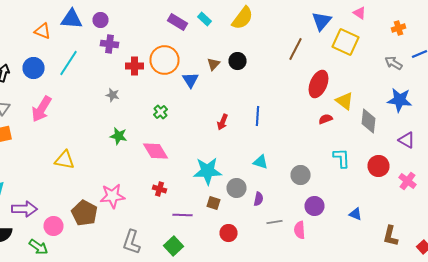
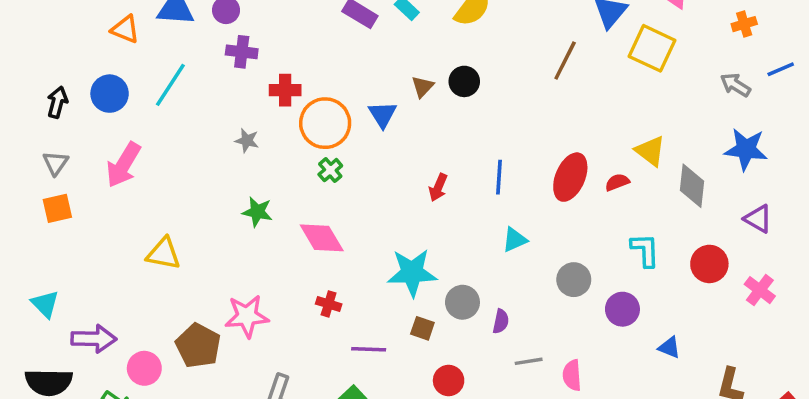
orange circle: (164, 60) -> (325, 123), moved
red ellipse: (318, 84) -> (570, 177), moved
cyan triangle: (260, 162) -> (515, 240), moved, turned -42
purple circle: (314, 206) -> (622, 309), moved

